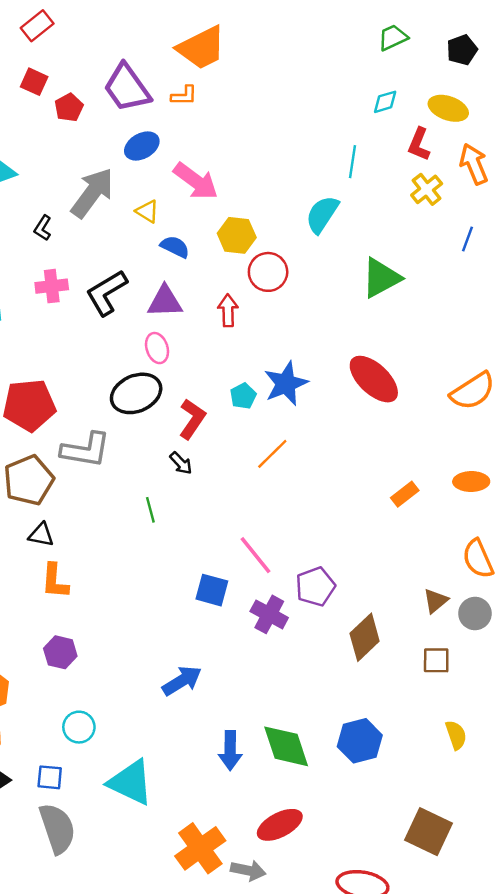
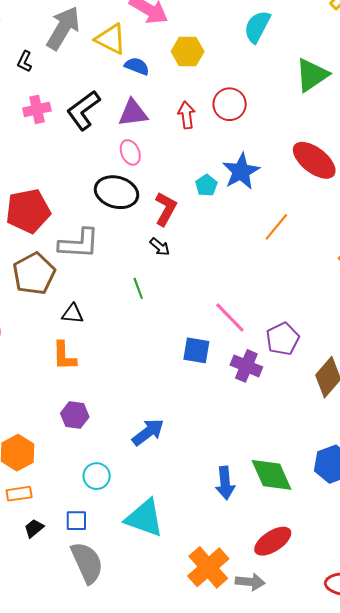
yellow triangle: (147, 211) -> (111, 39), size x1.6
red circle: (268, 272) -> (230, 104), moved
black ellipse: (136, 393) -> (117, 192), turned 45
orange line: (272, 454) -> (276, 227), moved
black triangle: (41, 535) -> (73, 314), moved
blue arrow: (182, 681) -> (148, 432), moved

